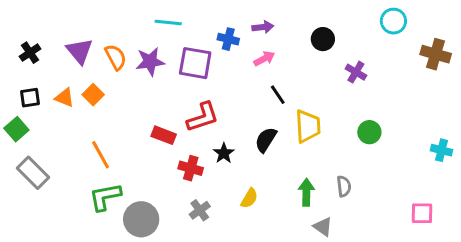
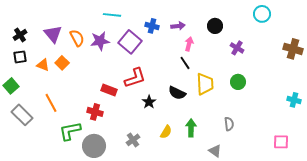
purple arrow: (263, 27) -> (178, 26), moved
brown cross: (436, 54) -> (293, 49), moved
pink arrow: (264, 59) -> (189, 44), moved, turned -48
purple square: (195, 63) -> (130, 42), turned 30
black square: (30, 98) -> (20, 57), moved
green circle: (369, 132) -> (238, 82), moved
black semicircle: (266, 140) -> (177, 93), turned -96
orange line: (101, 155) -> (51, 103), moved
red cross: (191, 168) -> (95, 112), moved
green arrow: (306, 192) -> (191, 128), moved

